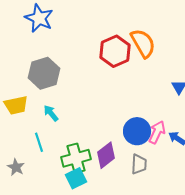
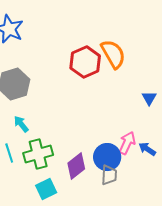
blue circle: (137, 131) -> (107, 157), moved
green cross: (76, 158) -> (38, 154), moved

